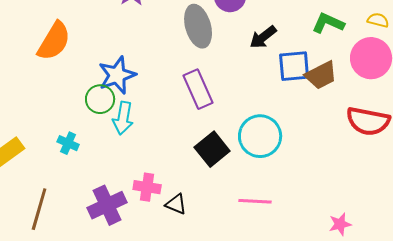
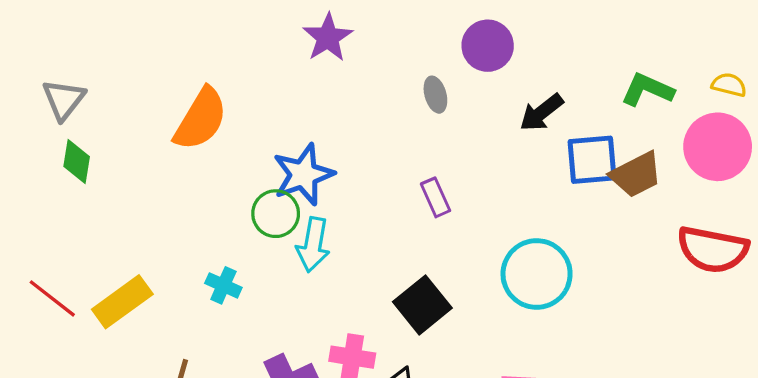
gray ellipse: (198, 26) -> (435, 95), size x0.5
purple rectangle: (198, 89) -> (435, 197), size x0.6
black square: (212, 149) -> (422, 305), moved

